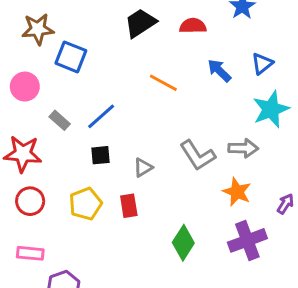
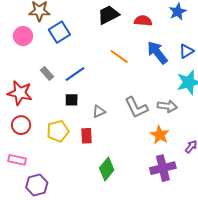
blue square: (71, 57) -> (59, 32), turned 30
blue arrow: (219, 71) -> (157, 53), size x1.4
pink circle: (25, 87) -> (23, 36), moved
green diamond: (183, 243) -> (107, 169), moved

